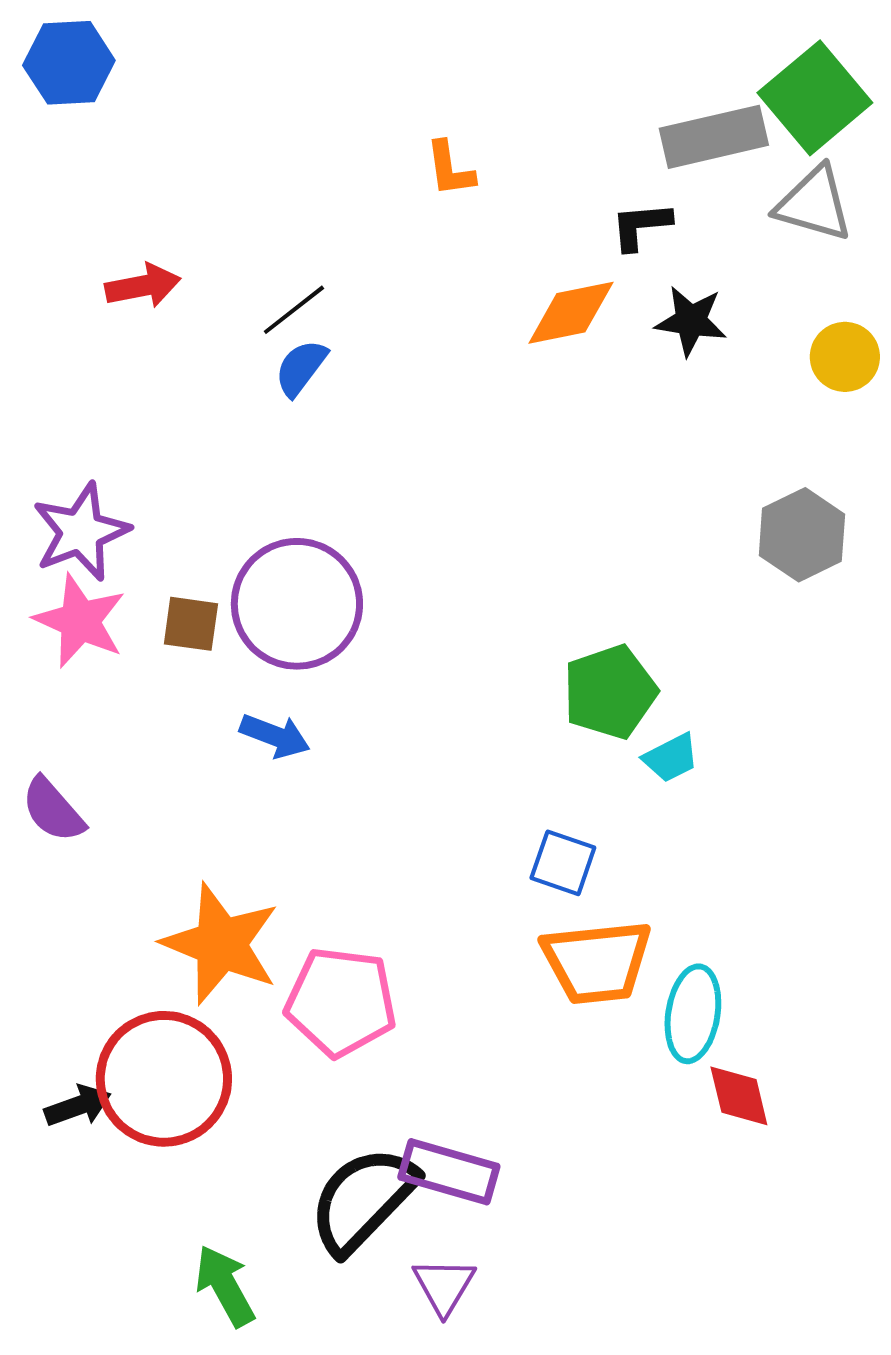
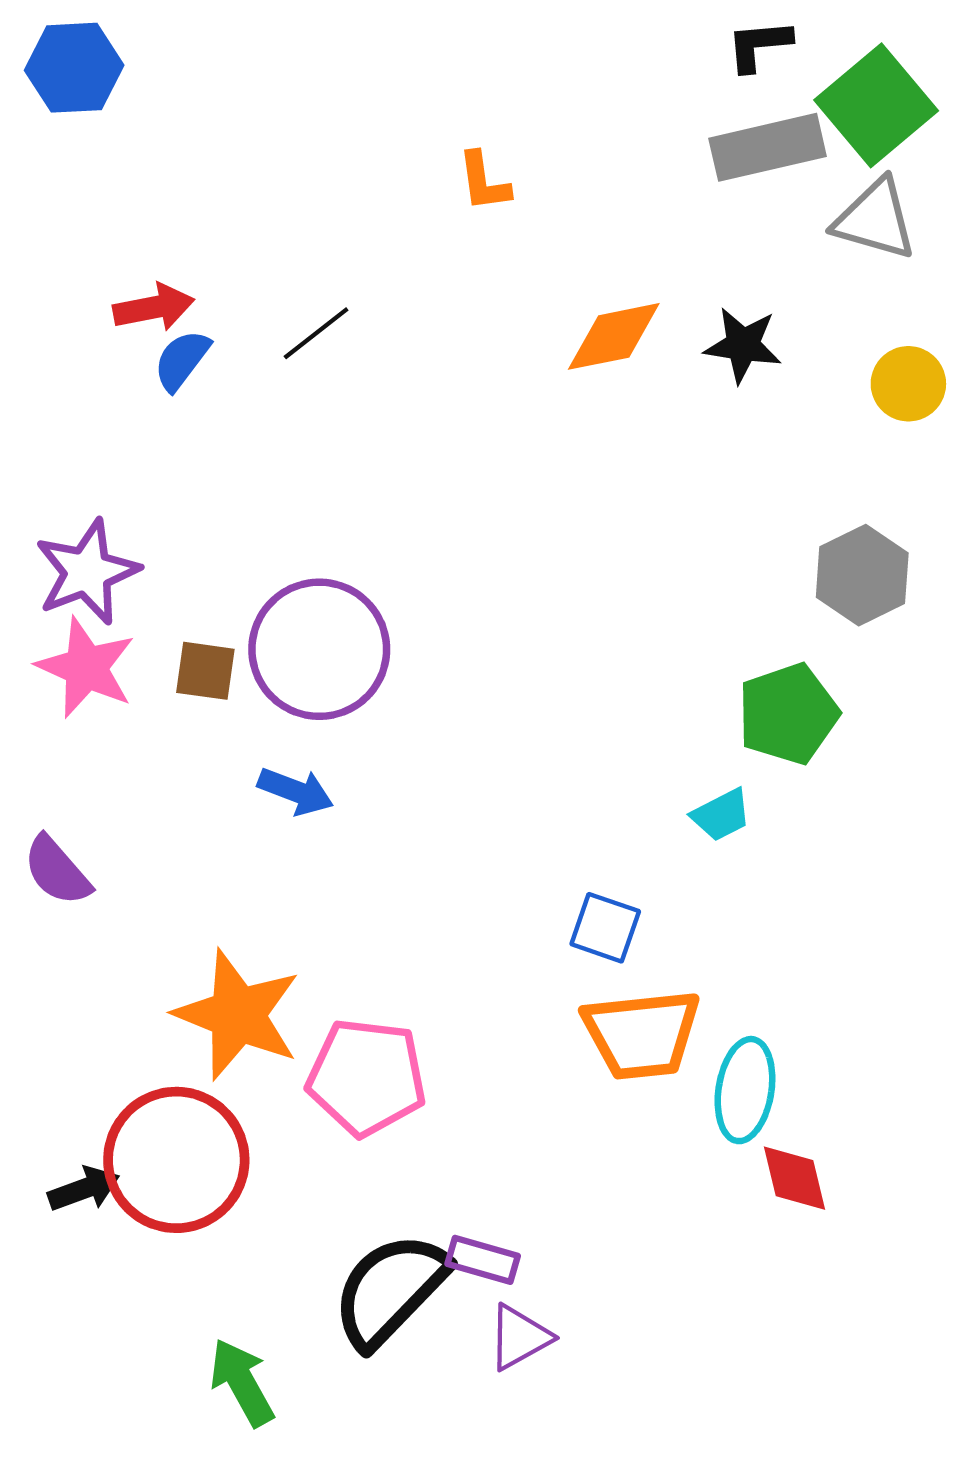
black L-shape: (641, 226) -> (759, 45), moved
blue semicircle: (301, 368) -> (182, 360), moved
green pentagon: (610, 692) -> (788, 714), moved
purple rectangle: (449, 1172) -> (483, 1260), size x0.7
purple triangle: (444, 1286) -> (519, 1337), moved, turned 30

